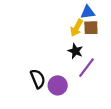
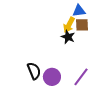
black star: (75, 51) -> (68, 37), moved
purple line: (87, 68) -> (81, 77), moved

